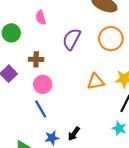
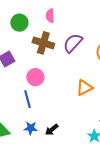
brown cross: (36, 59) -> (43, 43), moved, size x1.5
orange triangle: (96, 82) -> (84, 88), turned -30

